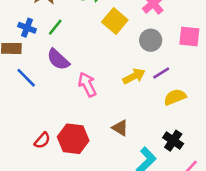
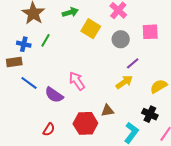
purple semicircle: (58, 59) -> (54, 95), moved
yellow arrow: (134, 76) -> (124, 82), moved
yellow semicircle: (175, 97) -> (159, 86), moved
brown triangle: (120, 128) -> (107, 111), turned -32
red hexagon: (73, 139) -> (85, 123), moved

